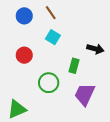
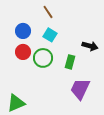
blue circle: (24, 16) -> (23, 31), moved
green circle: (49, 83) -> (43, 58), moved

